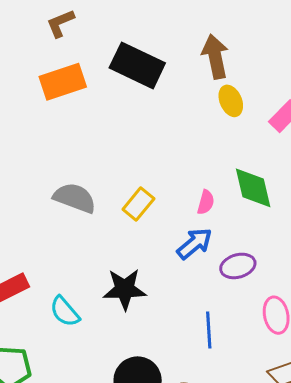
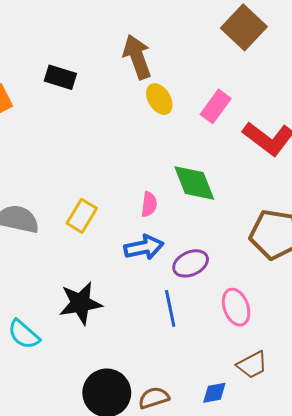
black rectangle: (137, 65) -> (60, 77), size x0.6
blue arrow: (194, 243) -> (144, 247), turned 36
blue line: (209, 330) -> (170, 308), moved

